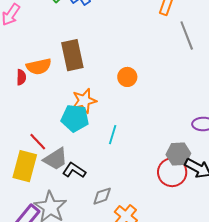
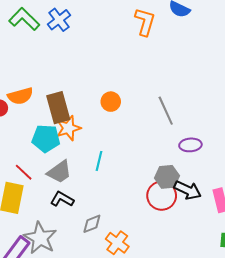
gray line: (187, 36) -> (166, 111), moved
brown rectangle: (72, 55) -> (58, 108), moved
cyan pentagon: (75, 118) -> (46, 138), moved
gray trapezoid: (56, 159) -> (59, 172), moved

